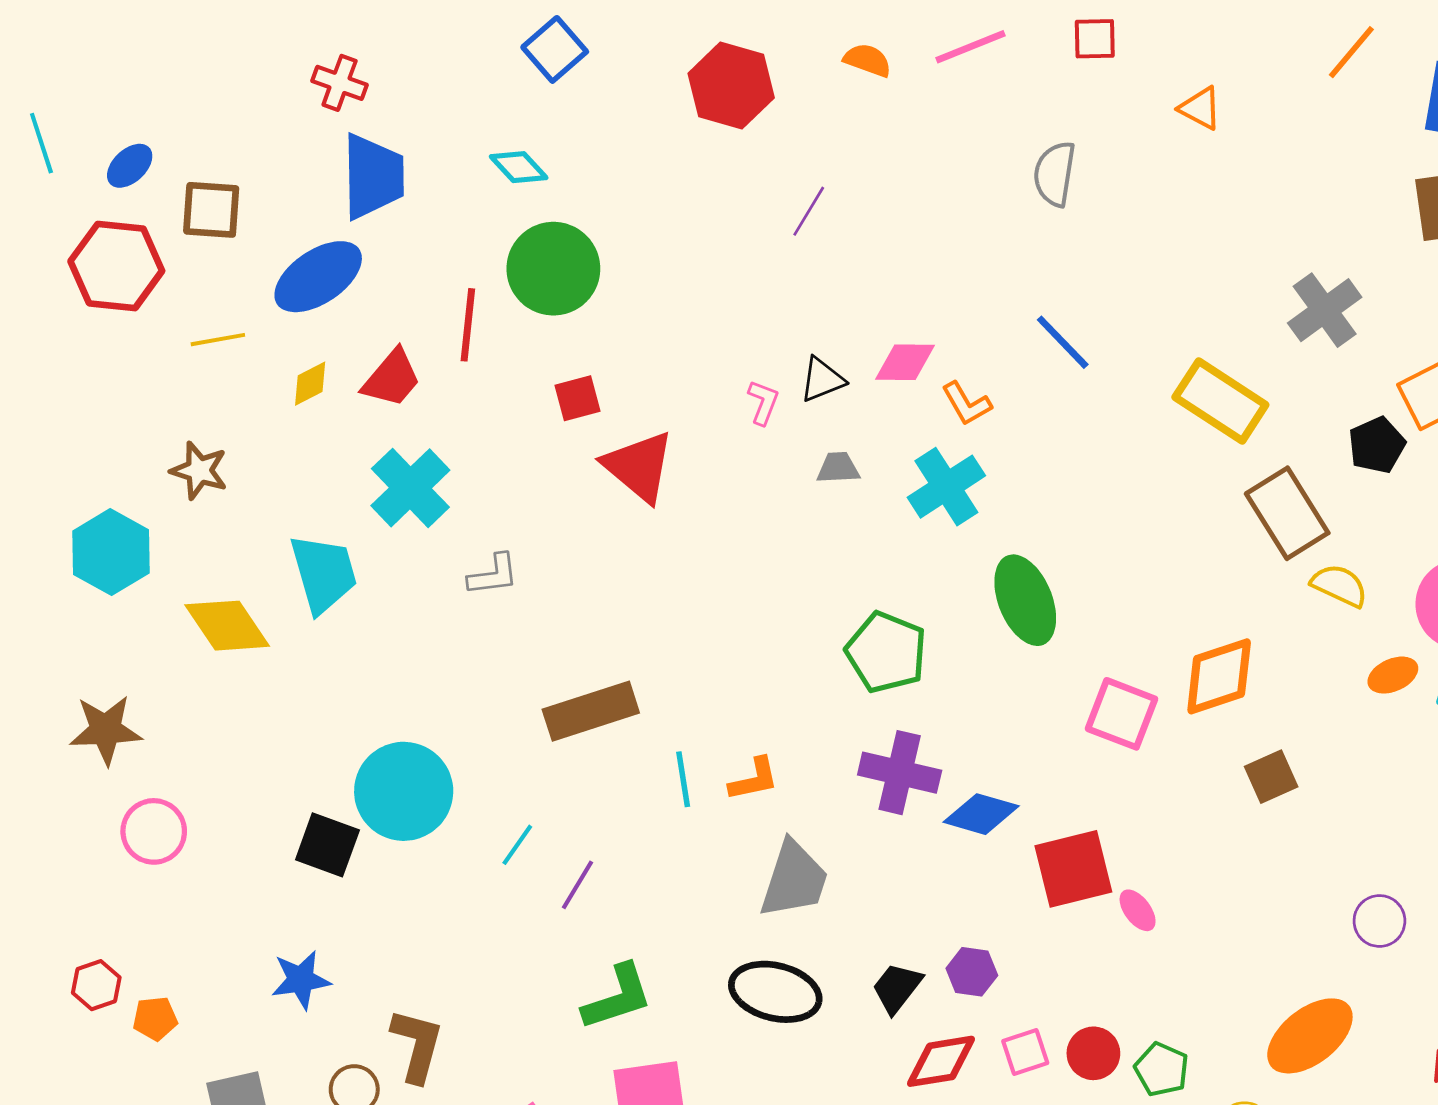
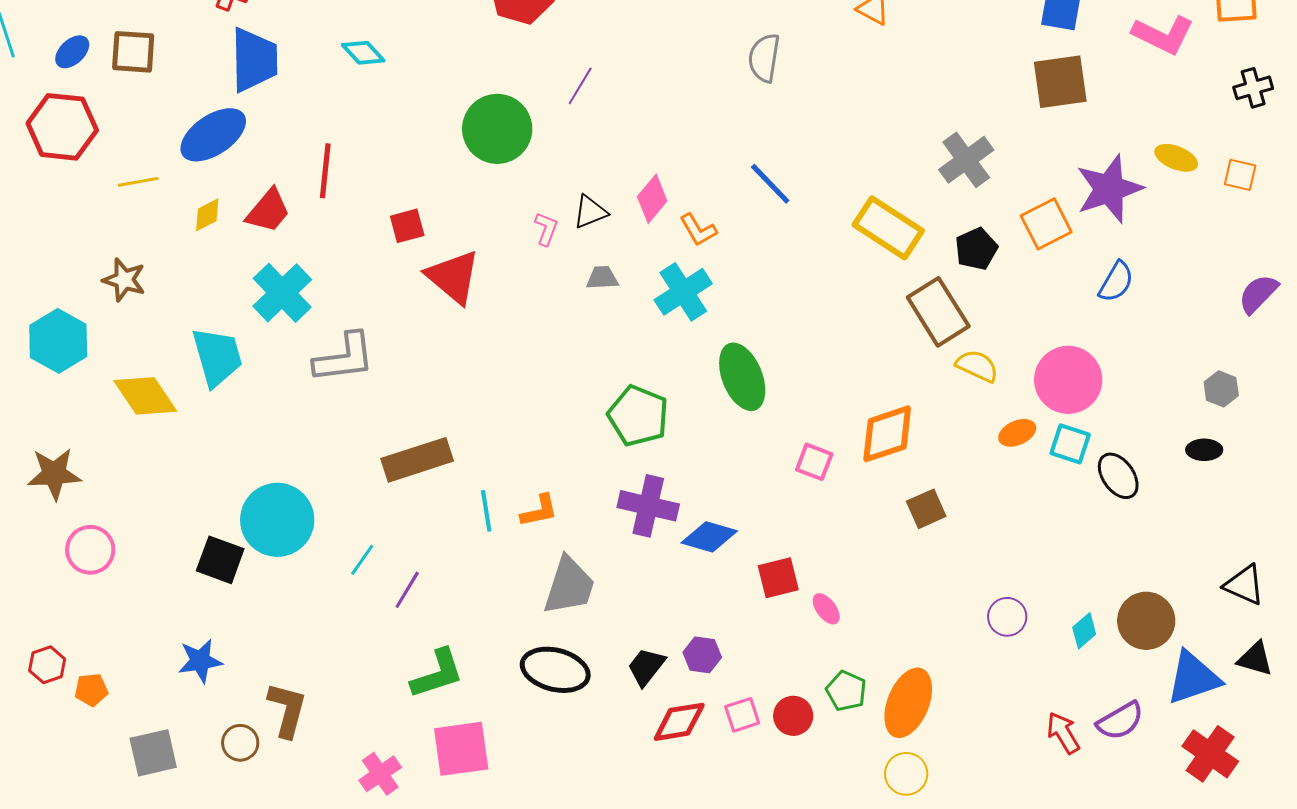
brown square: (211, 210) -> (133, 52), moved
green circle: (553, 269) -> (497, 129), moved
pink diamond: (905, 362) -> (652, 199), turned -51
black pentagon: (1377, 445) -> (976, 249), moved
gray L-shape: (493, 575) -> (344, 358), size x1.6
pink square: (1121, 714) -> (814, 462), size x0.7
red square: (1073, 869) -> (778, 578), size x0.7
orange ellipse: (1310, 1036) -> (908, 703), moved, turned -30
green pentagon: (1162, 1069) -> (846, 691), moved

